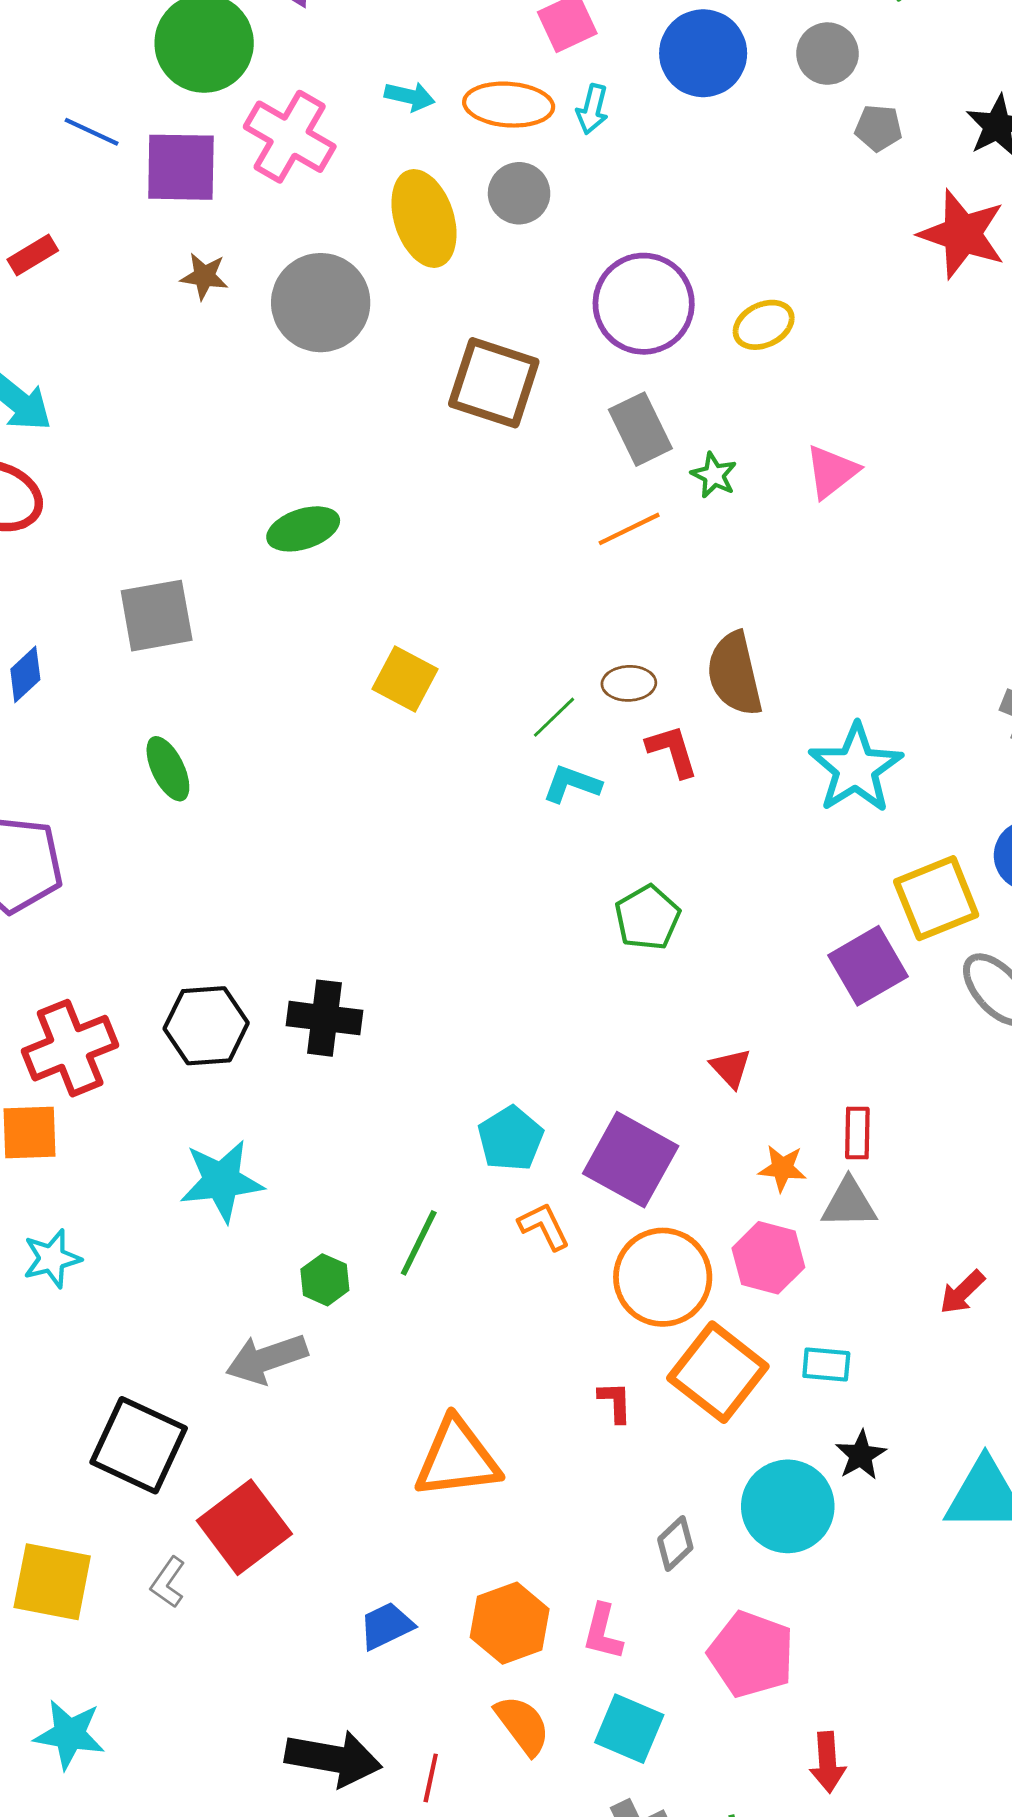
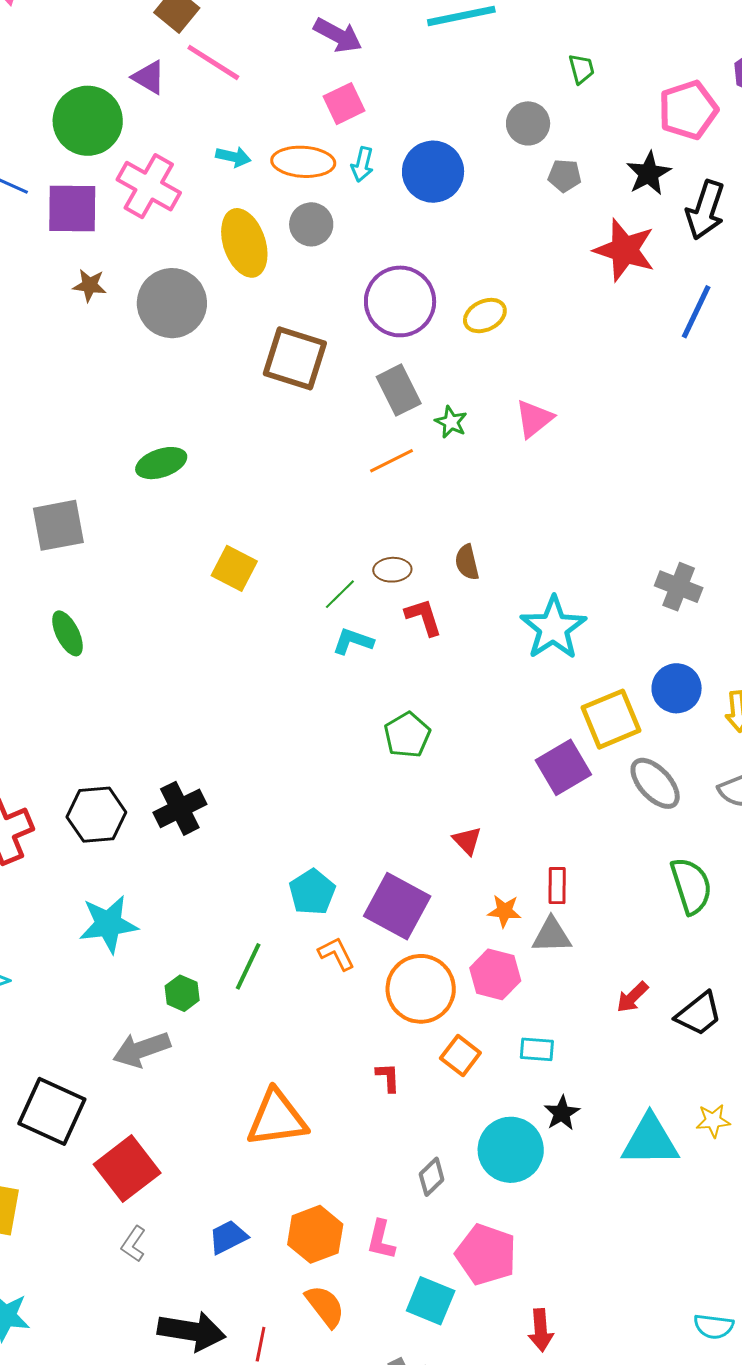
blue circle: (703, 53) -> (433, 172), moved
brown semicircle: (735, 674) -> (467, 562), size x0.6
black cross: (324, 1018) -> (180, 808), turned -33
orange square: (718, 1372) -> (460, 1056), size x0.6
gray L-shape: (168, 1582) -> (133, 1244), moved
cyan square: (629, 1729) -> (431, 1301), moved

